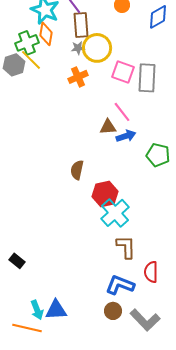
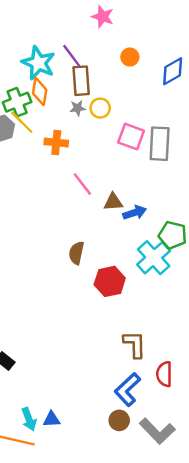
yellow circle: (97, 48) -> (100, 108), size x0.6
orange cross: (78, 77) -> (56, 142), moved, turned 30
pink line: (122, 112) -> (82, 184), moved
cyan cross: (115, 213) -> (154, 258), moved
blue L-shape: (120, 285) -> (128, 389), turned -64
blue triangle: (56, 310) -> (52, 419), size x0.7

